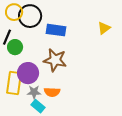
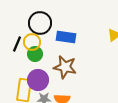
yellow circle: (14, 12) -> (32, 42), moved
green circle: (15, 47) -> (35, 54), moved

